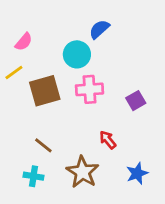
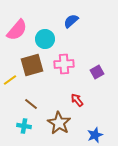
pink semicircle: (24, 42) -> (17, 30), size x1.6
cyan circle: (77, 54) -> (45, 39), moved
yellow line: (14, 73) -> (10, 80), moved
blue star: (137, 173) -> (95, 135), moved

